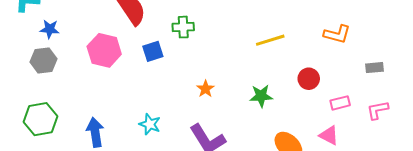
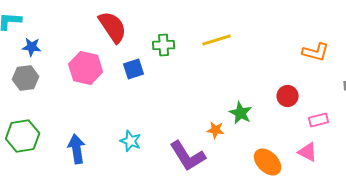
yellow line: (270, 40) -> (217, 40), moved
orange star: (205, 89) -> (216, 130), moved, turned -30
green star: (261, 96) -> (241, 113), turned 30

